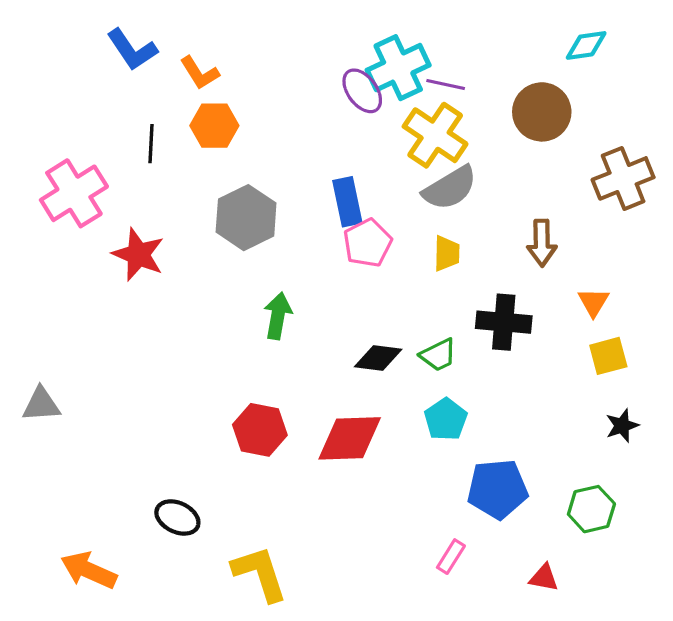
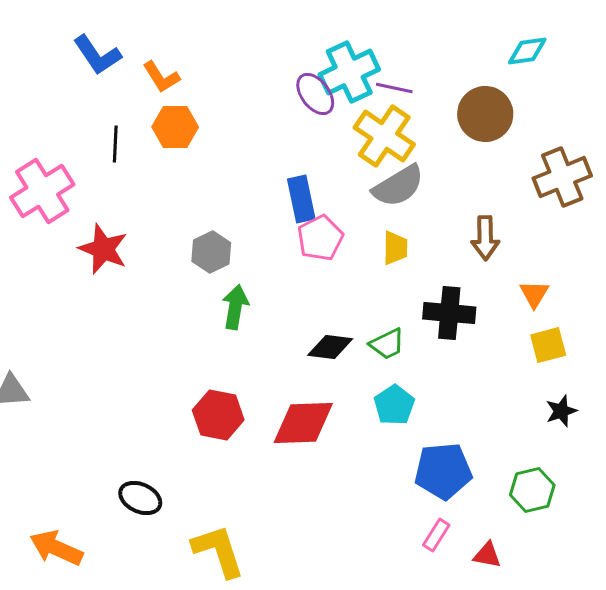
gray hexagon: (246, 218) -> (211, 252), moved, size x0.7
pink rectangle: (451, 557) -> (436, 535), moved

